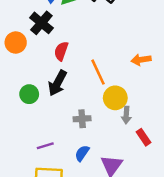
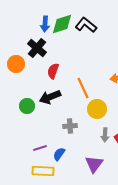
black arrow: (57, 83) -> (50, 97), turned 40
gray arrow: (126, 115) -> (105, 135), moved
blue semicircle: (82, 153) -> (59, 154), moved

